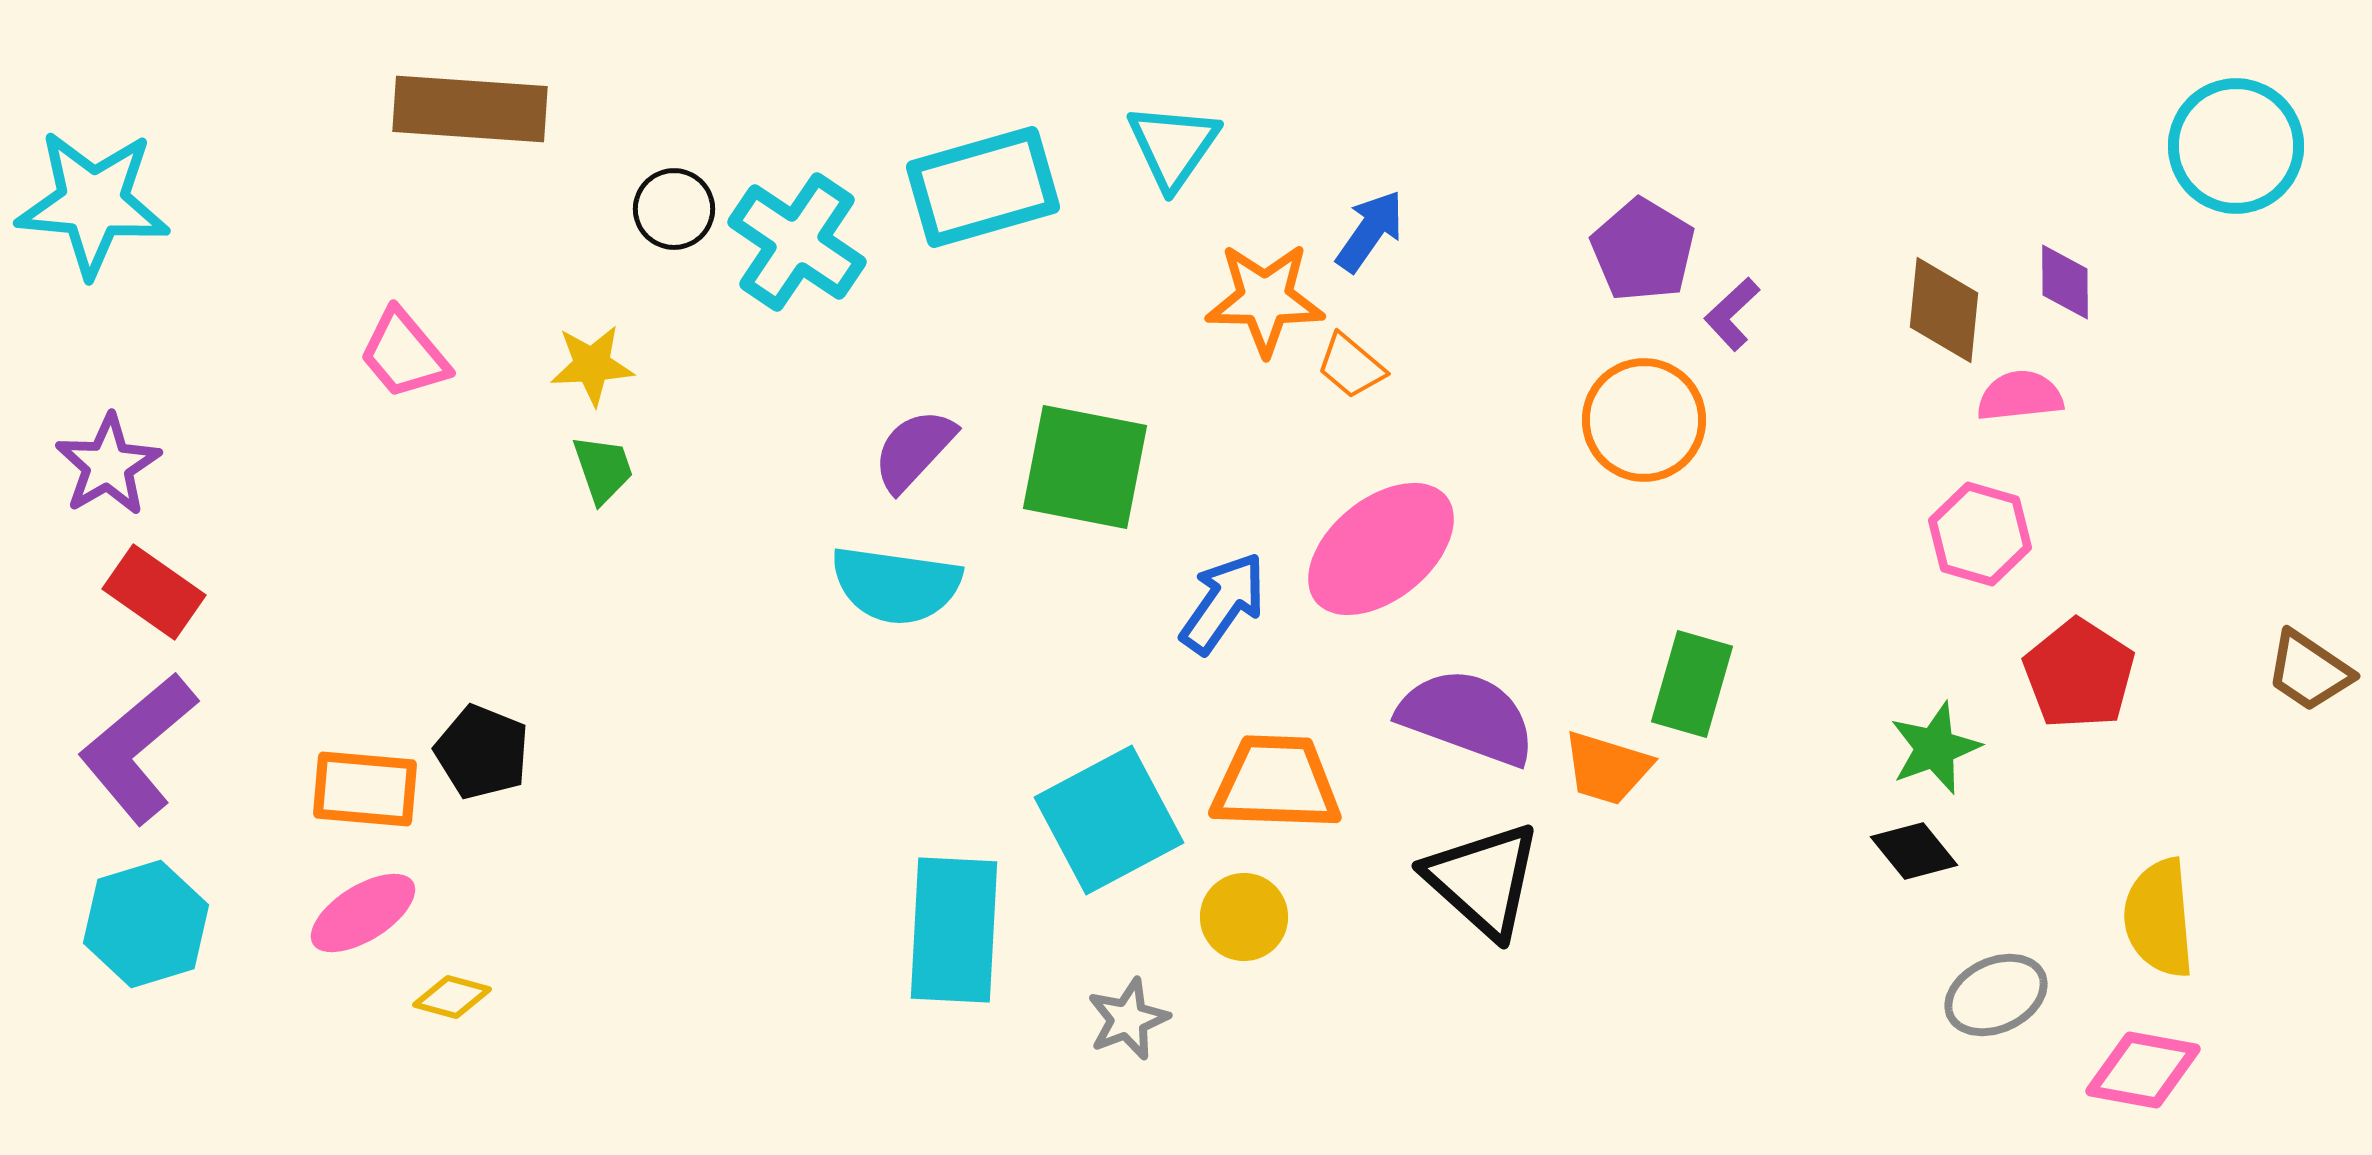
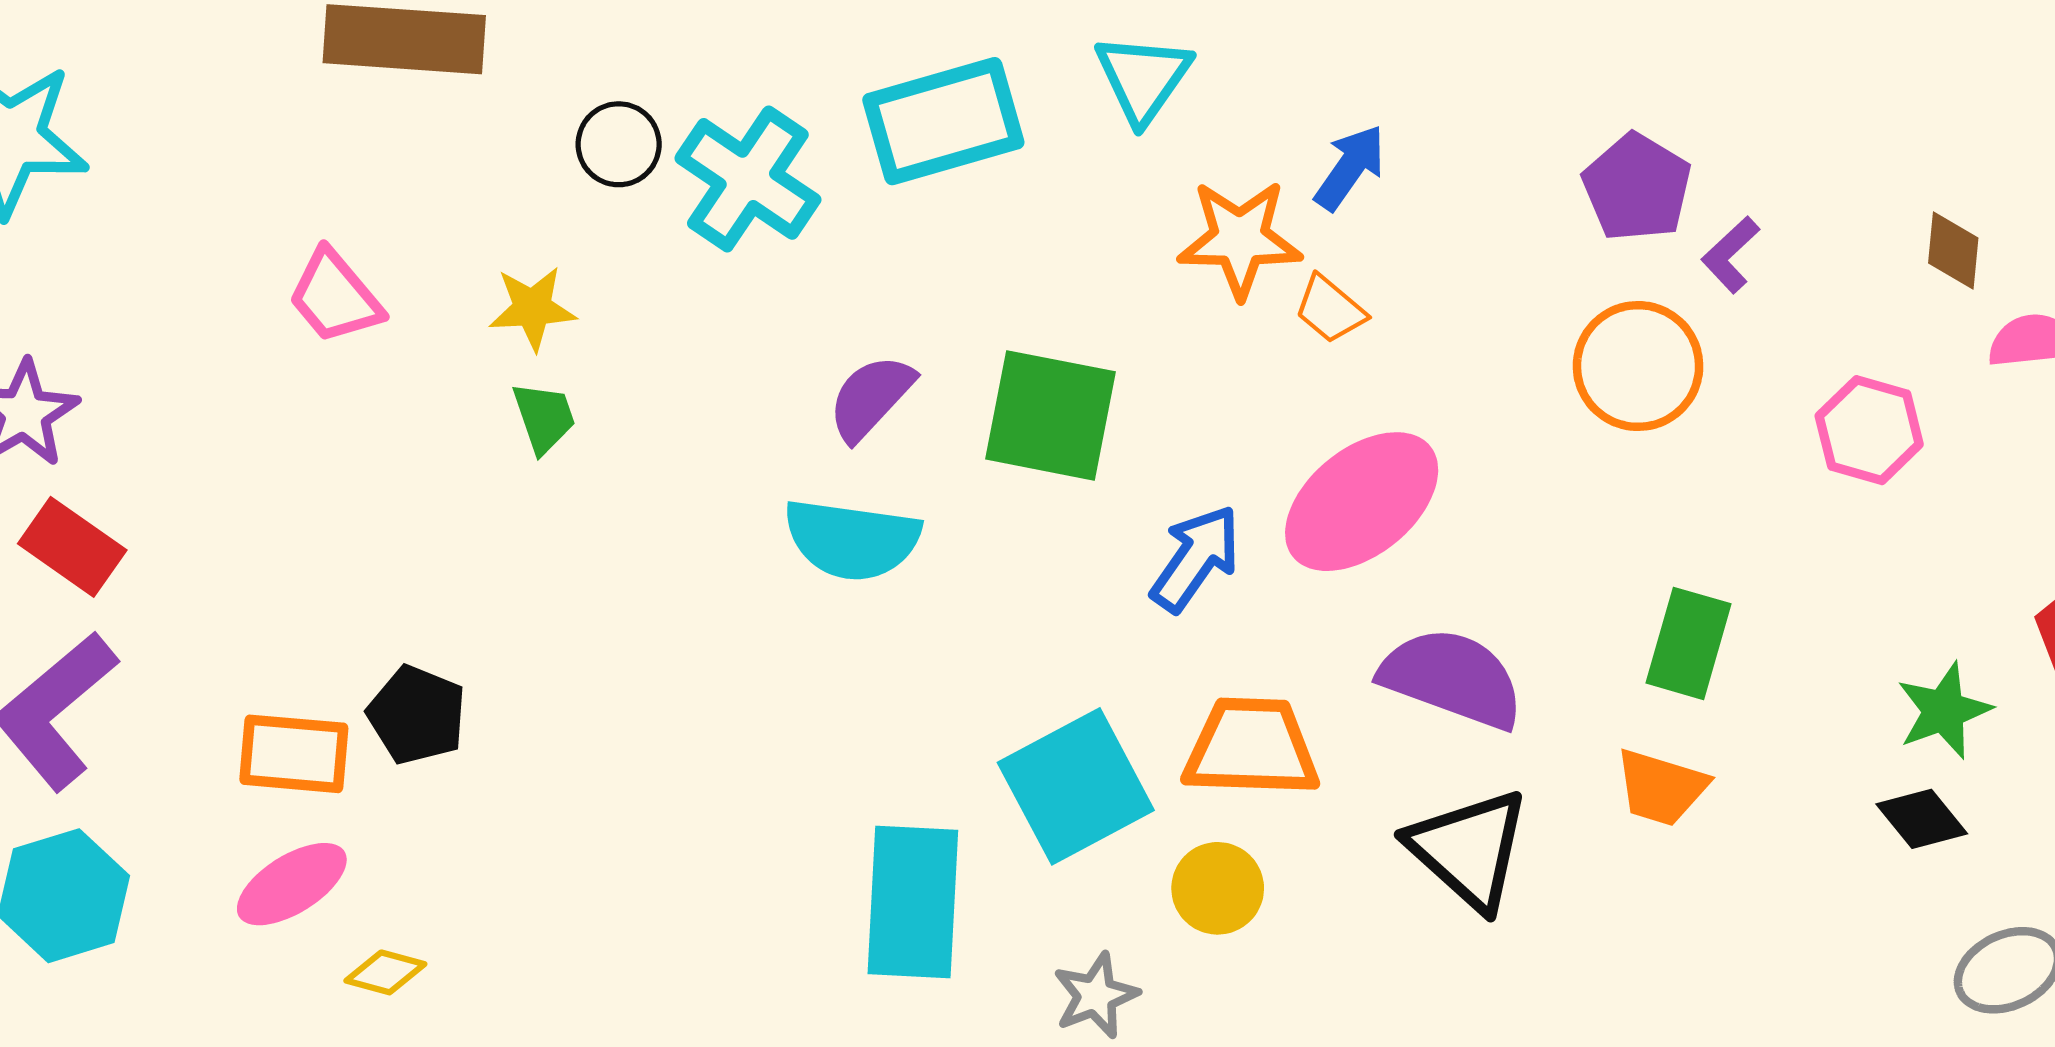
brown diamond: (1944, 310) -> (1953, 250), size x0.7
pink hexagon: (1980, 534) -> (1869, 430), moved
orange trapezoid: (1607, 768) -> (1661, 787), moved

